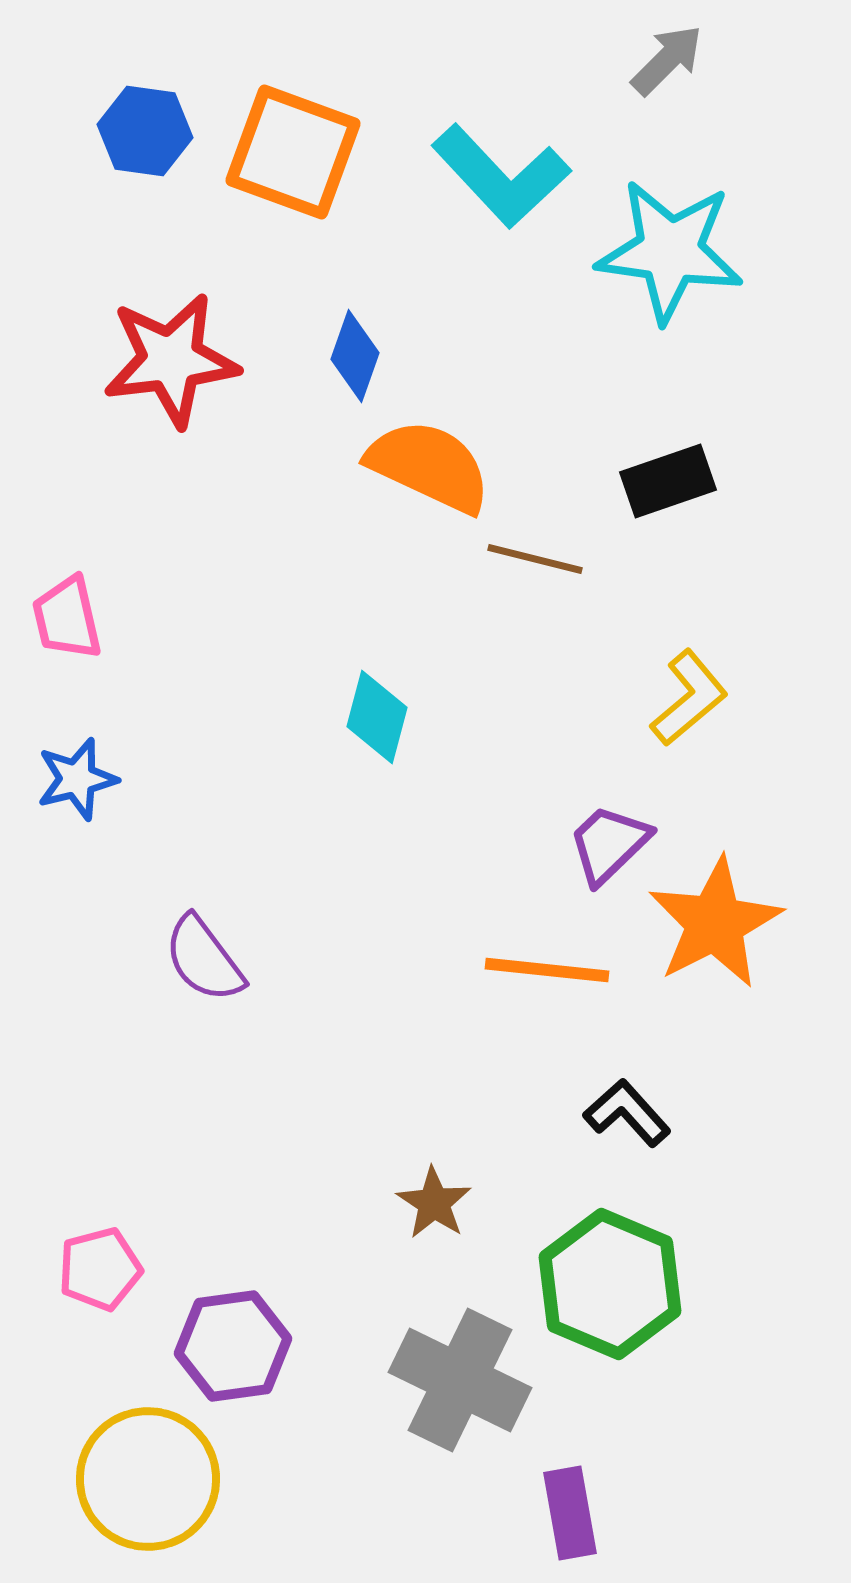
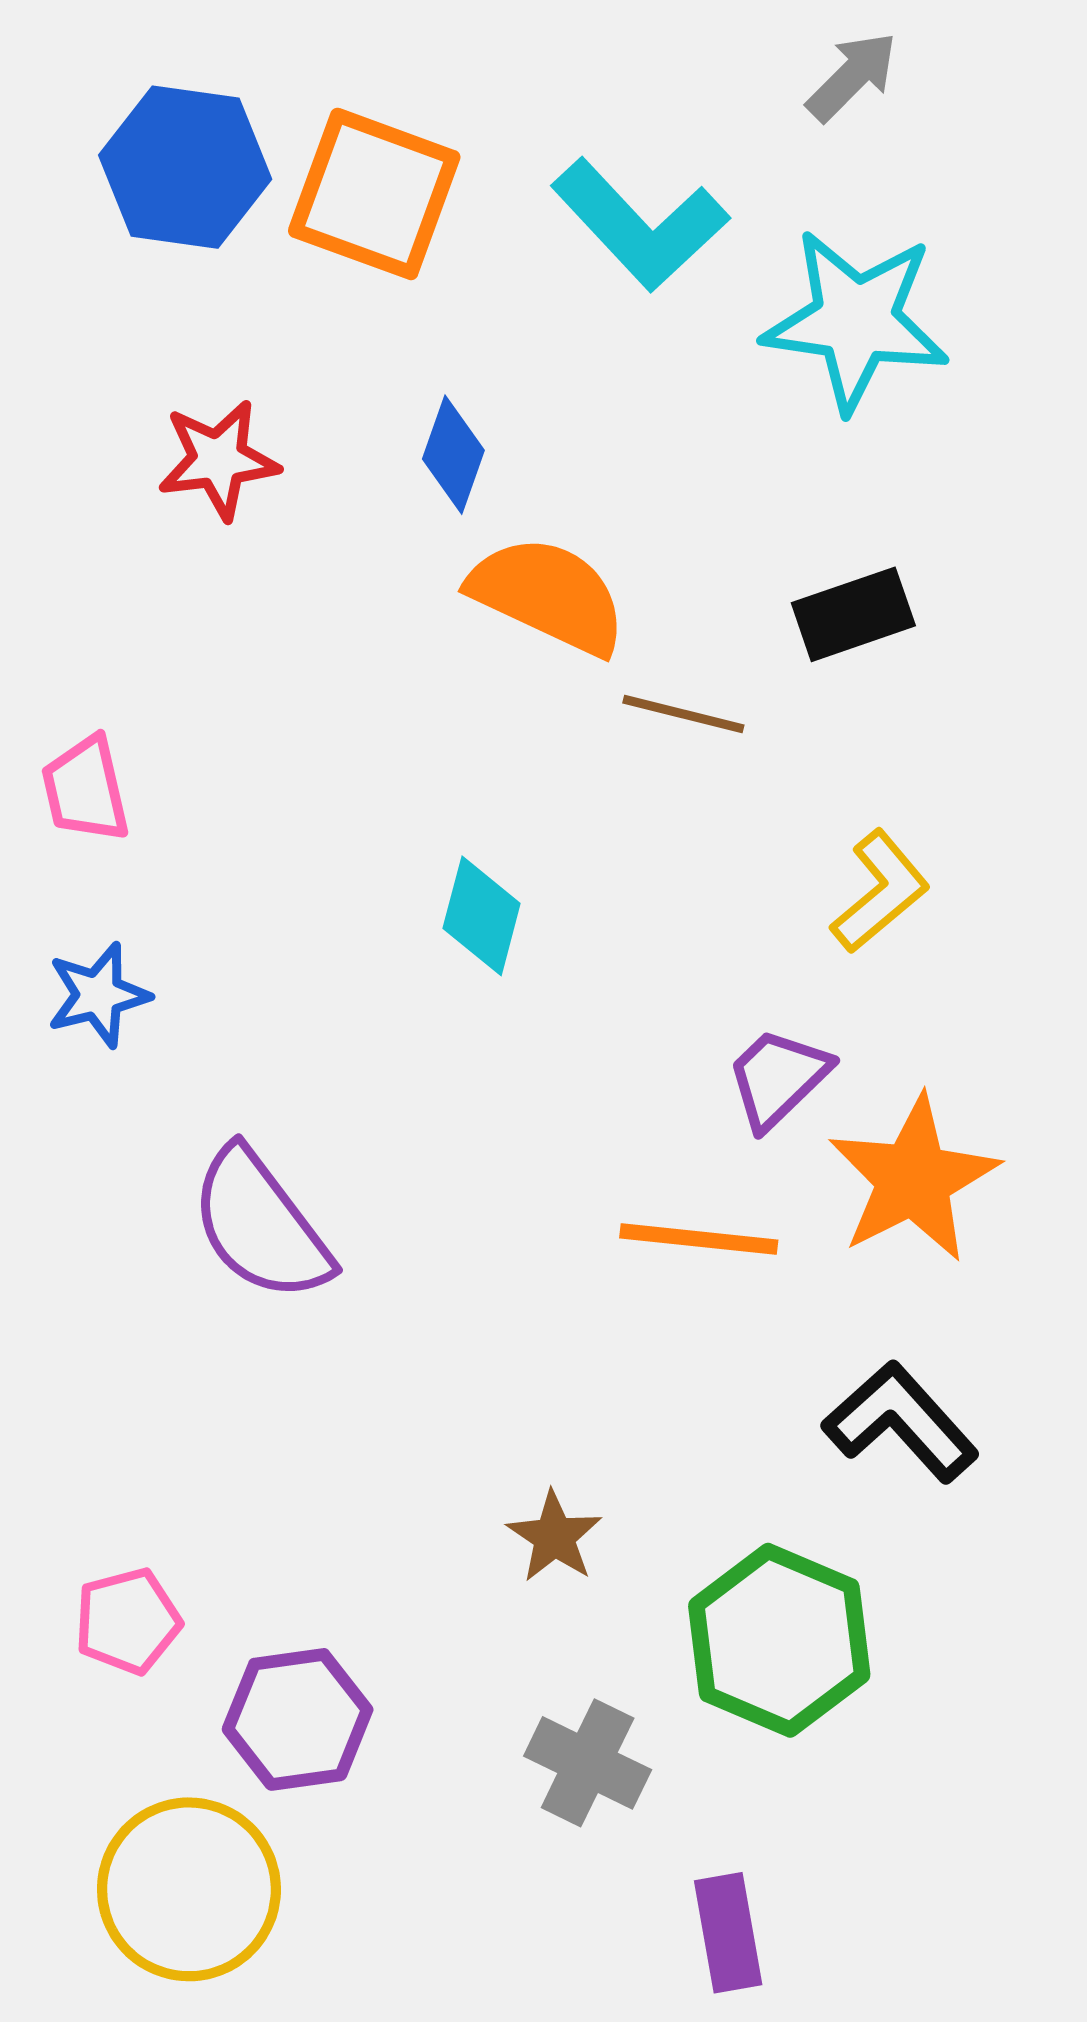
blue hexagon: (145, 131) -> (185, 167), size x1.4
red star: (171, 360) -> (218, 460), size x0.7
purple semicircle: (204, 959) -> (261, 1225), size x1.4
black L-shape: (627, 1113) -> (901, 1422), moved, size x1.4
gray cross: (460, 1380) -> (588, 1763), size x0.7

